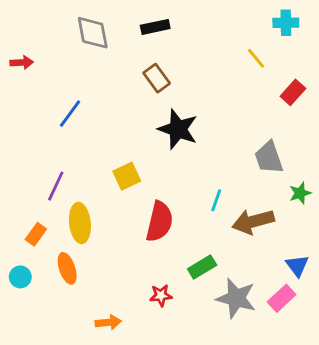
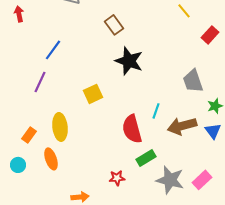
red arrow: (22, 62) -> (19, 14), turned -98
purple line: (56, 186) -> (40, 82), moved
red semicircle: (159, 222) -> (132, 129), moved, turned 152
blue triangle: (297, 266) -> (213, 131), moved

